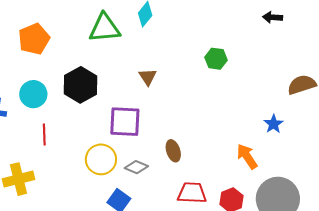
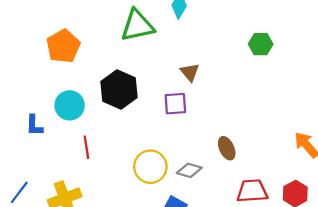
purple square: (125, 122) -> (175, 104), moved, size x0.7

